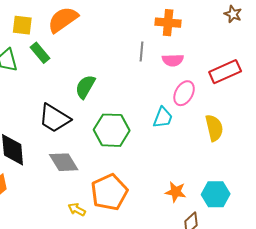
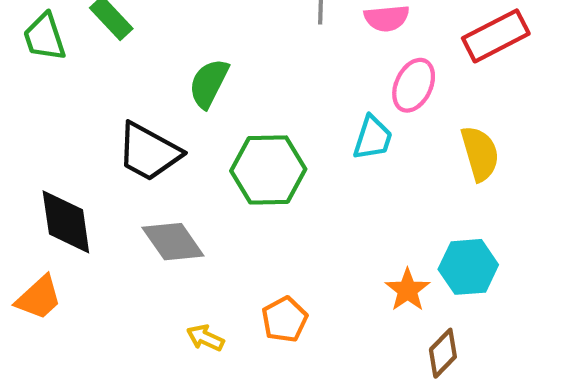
orange pentagon: (109, 192) -> (285, 319), moved, size x0.6
orange star: (176, 192) -> (408, 290), turned 30
cyan hexagon: (216, 194) -> (468, 267), moved

